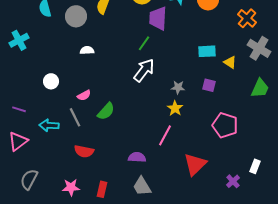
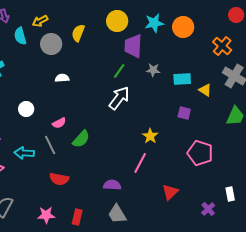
gray star: (178, 87) -> (153, 70), moved
red triangle: (195, 164) -> (170, 192), size x0.7
white rectangle: (255, 166) -> (230, 194), turned -32

